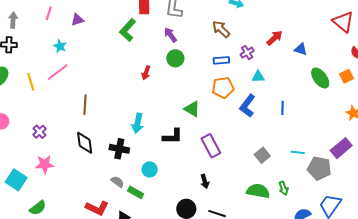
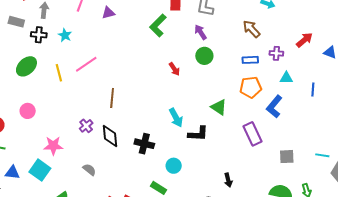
cyan star: (60, 46) -> (65, 35), moved
purple cross: (247, 53) -> (276, 53), turned 32
red arrow: (146, 73) -> (174, 69), turned -56
blue line: (282, 108) -> (313, 89), moved
cyan arrow: (138, 123) -> (176, 118), moved, turned -42
purple cross: (39, 132) -> (86, 126), moved
purple rectangle: (211, 146) -> (253, 134), moved
gray square: (262, 155) -> (287, 157), turned 35
pink star: (45, 164) -> (53, 146), moved
gray semicircle: (117, 182) -> (89, 170), moved

